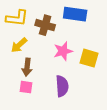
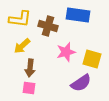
purple semicircle: (62, 86) -> (81, 83), moved, turned 60

